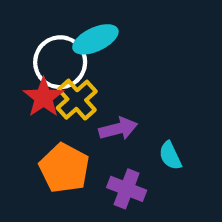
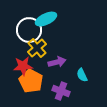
red star: (44, 98) -> (23, 66), moved, turned 30

